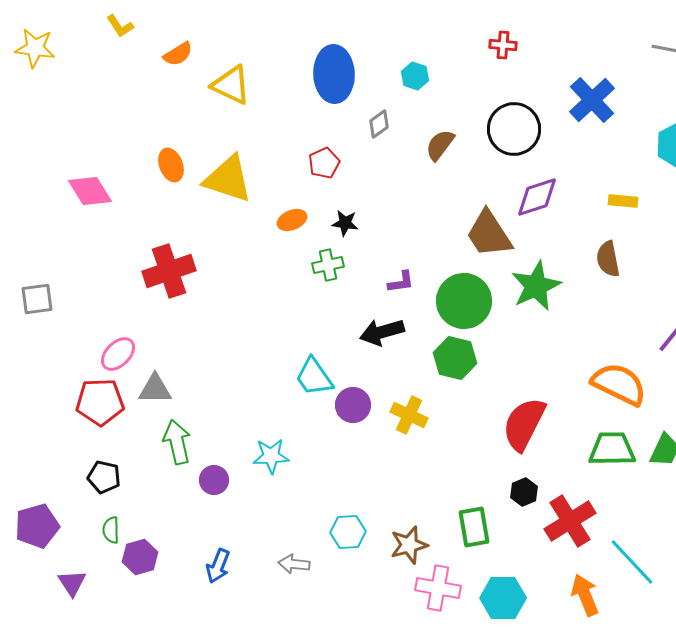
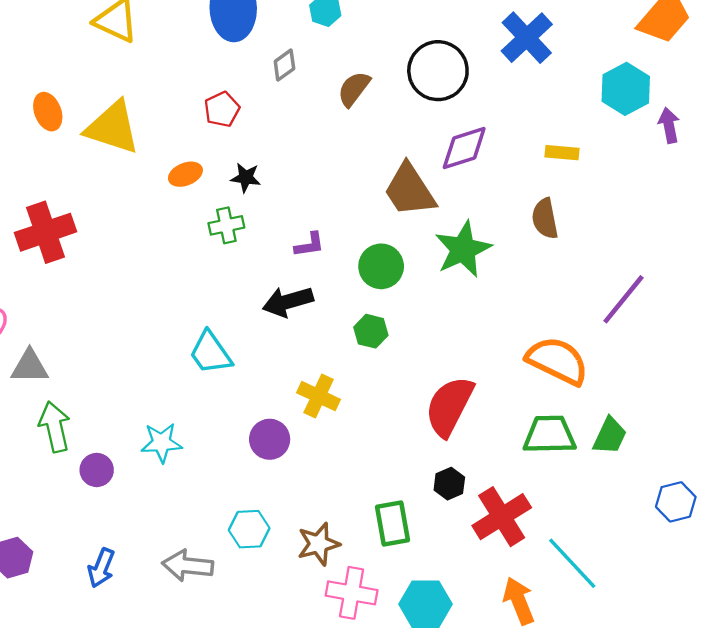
green circle: (464, 301) -> (381, 266), size x0.7
green hexagon: (455, 358) -> (371, 331), size x0.7
purple circle: (353, 405) -> (270, 439), moved
gray arrow: (294, 564) -> (188, 566), size x1.4

